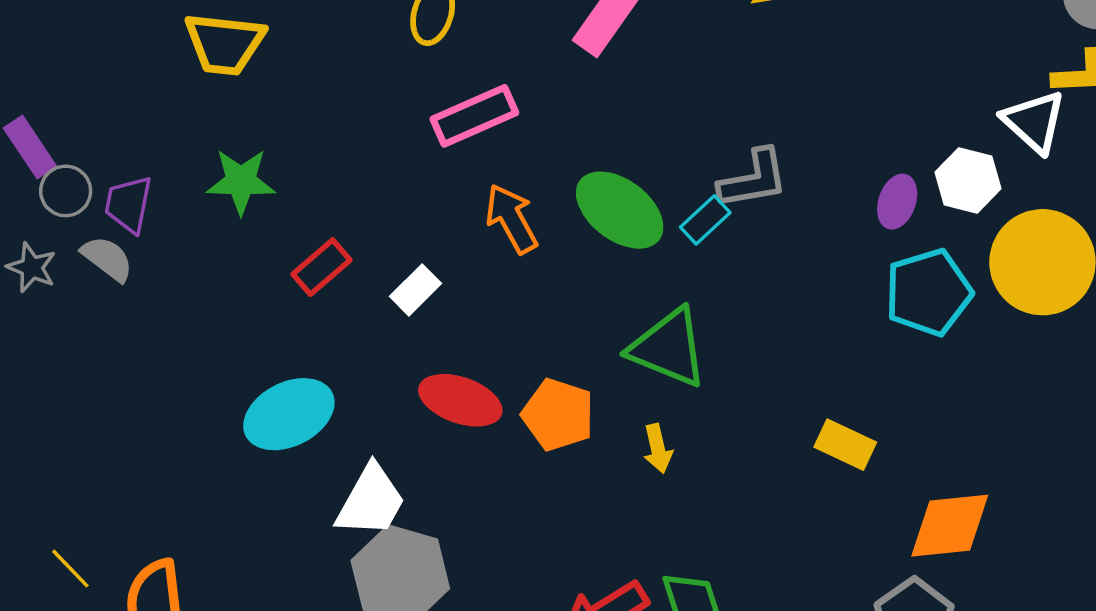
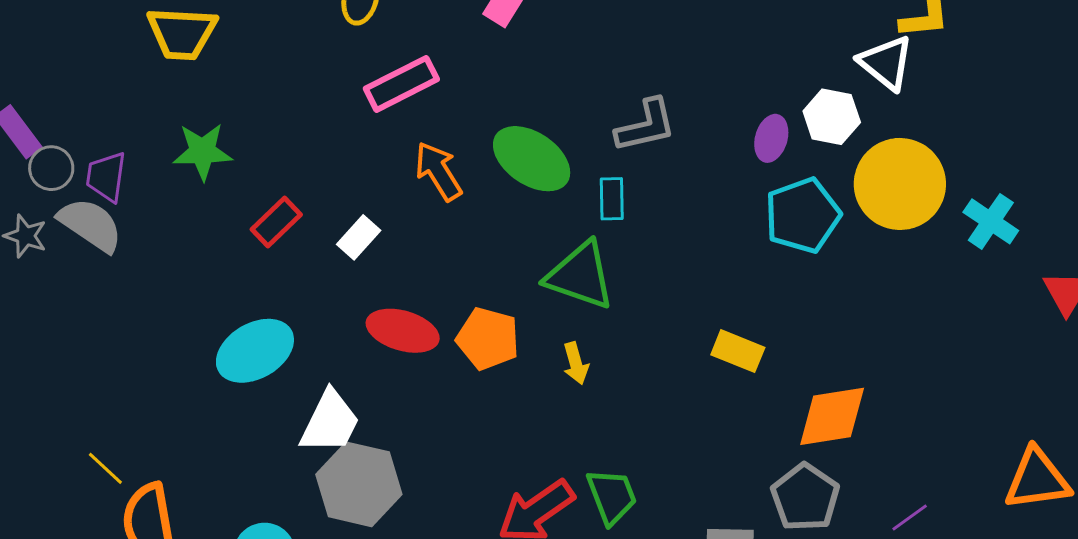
cyan rectangle: (705, 220) -> (612, 199), moved, turned -45
gray semicircle: (107, 259) -> (90, 225), size x1.4
yellow line: (70, 569) -> (105, 468), moved

